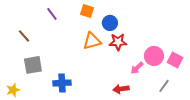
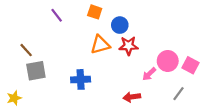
brown line: (24, 36) -> (26, 50), moved
blue cross: (62, 83) -> (81, 79), moved

